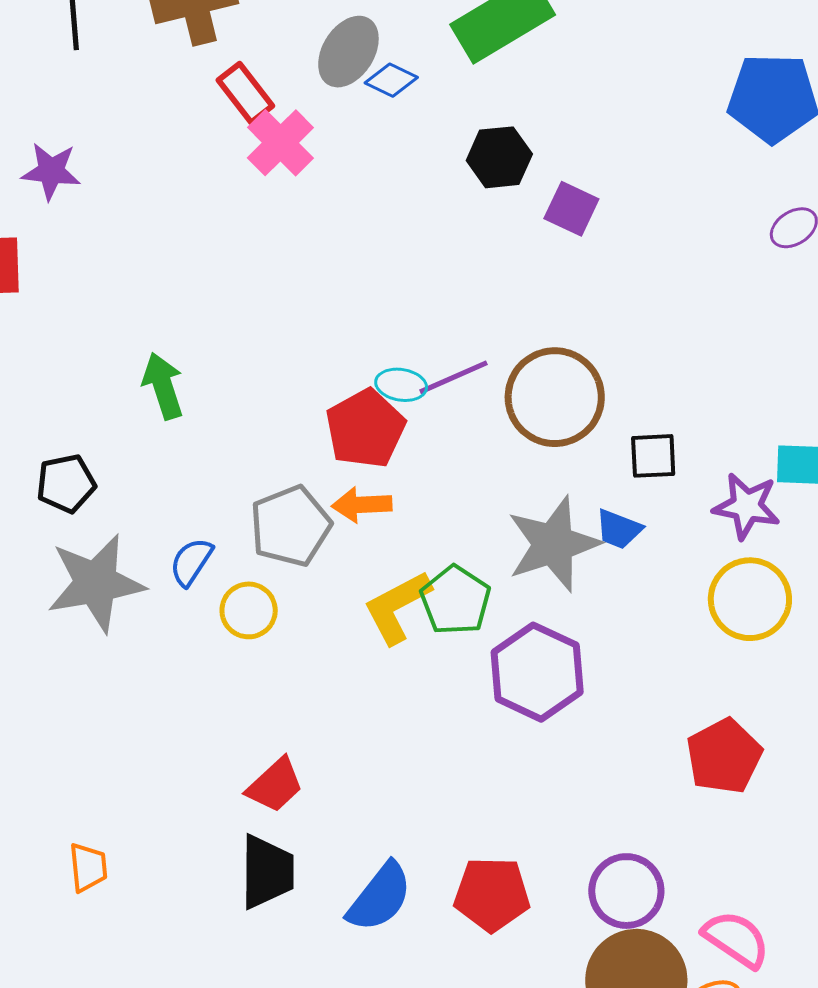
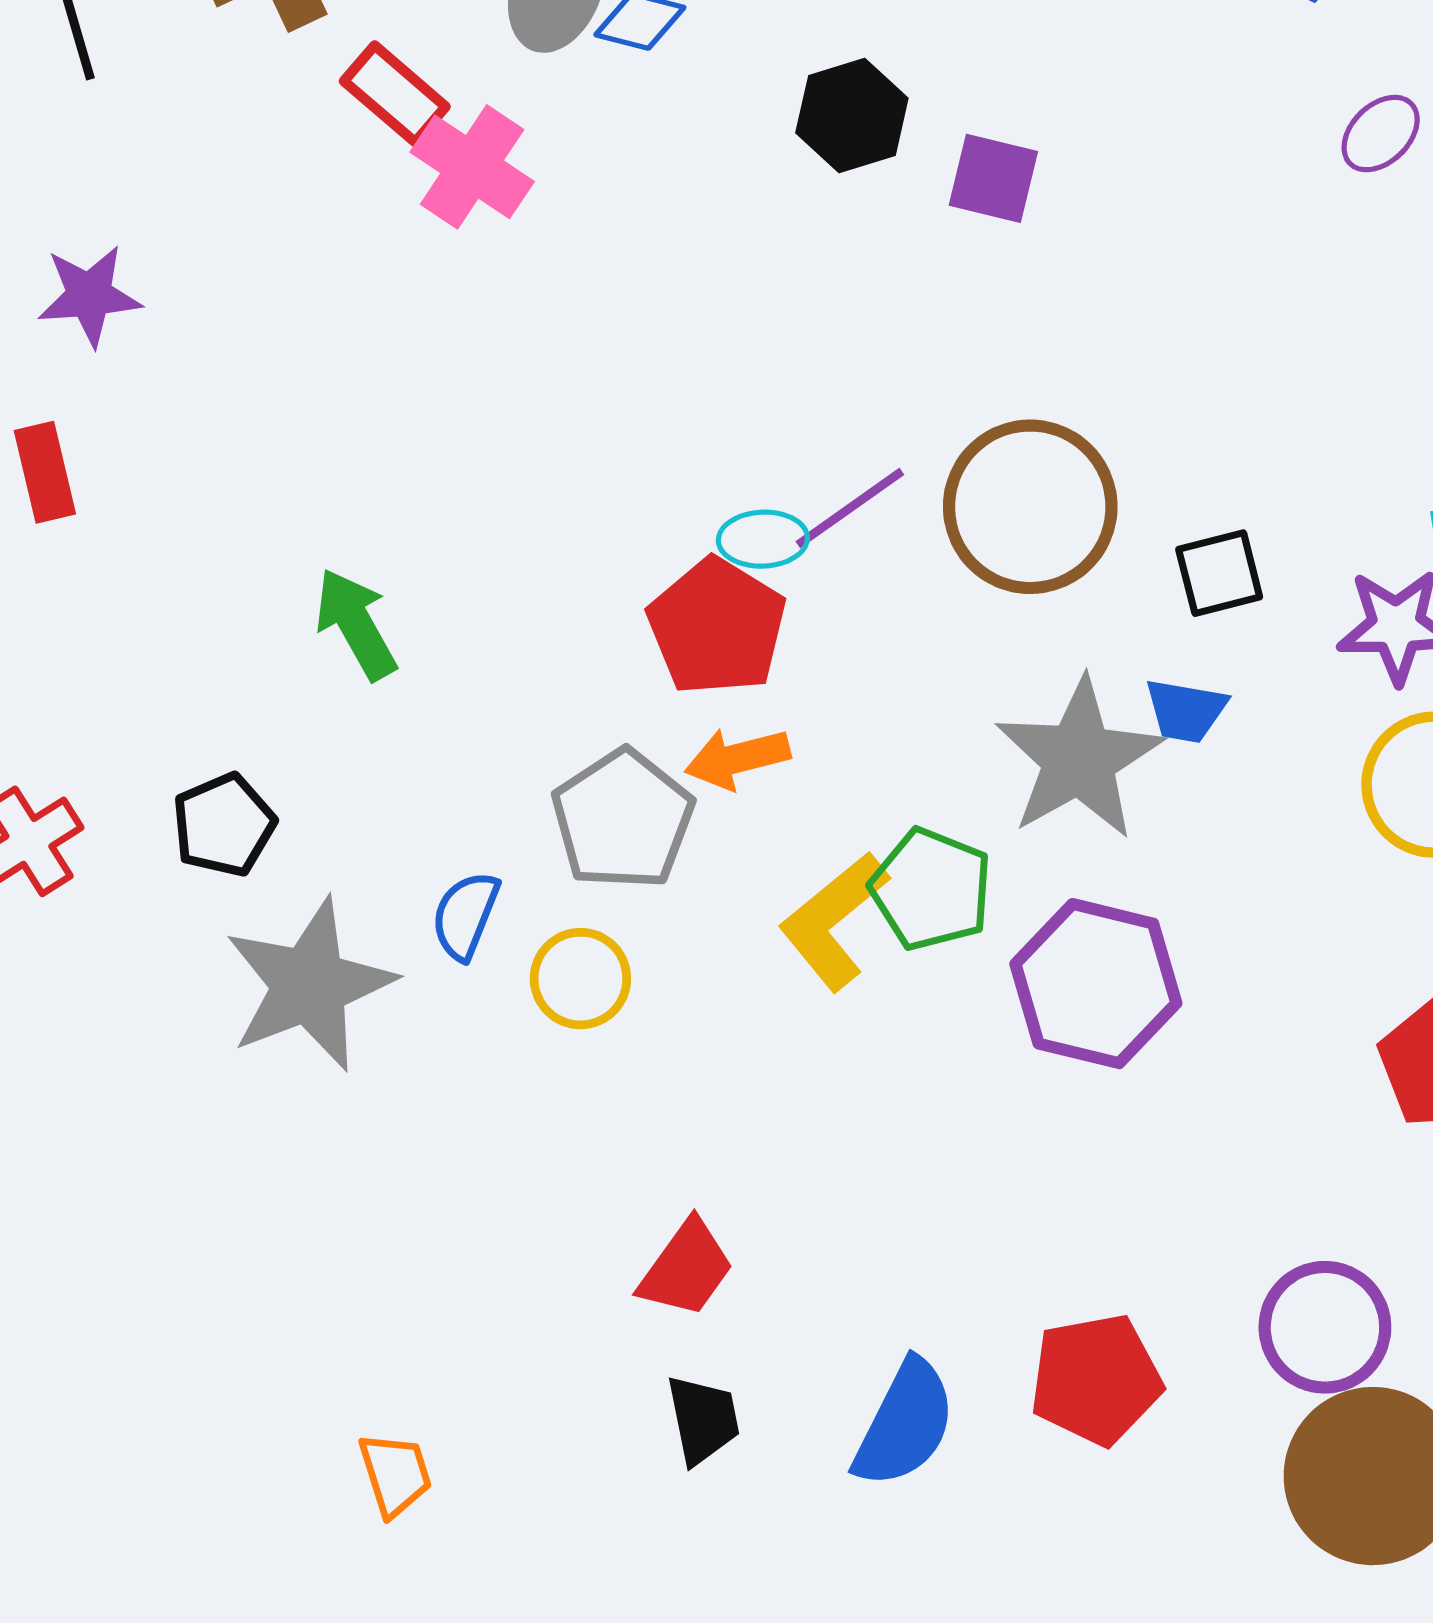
black trapezoid: (267, 872) -> (703, 1420), size x0.7

